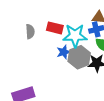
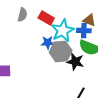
cyan star: (75, 36) -> (63, 31), turned 30

